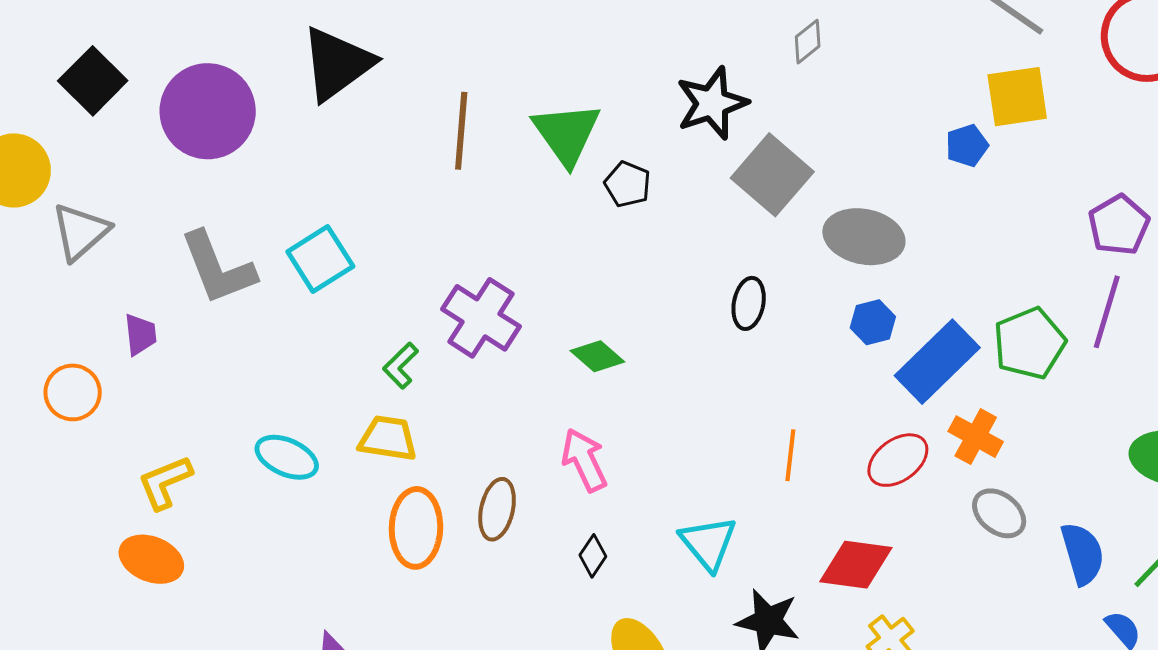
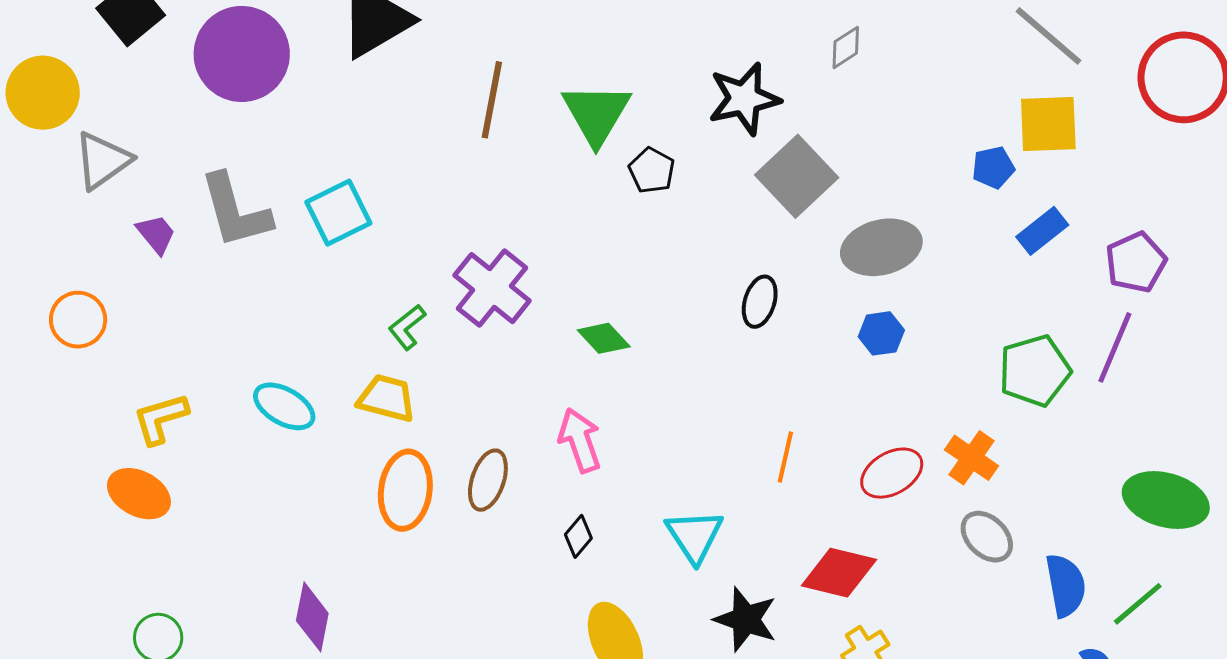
gray ellipse: (864, 237) -> (881, 247), turned -32
purple trapezoid: (140, 334) -> (156, 234), moved, turned -39
blue rectangle: (937, 362) -> (1042, 231), moved, size x0.6

